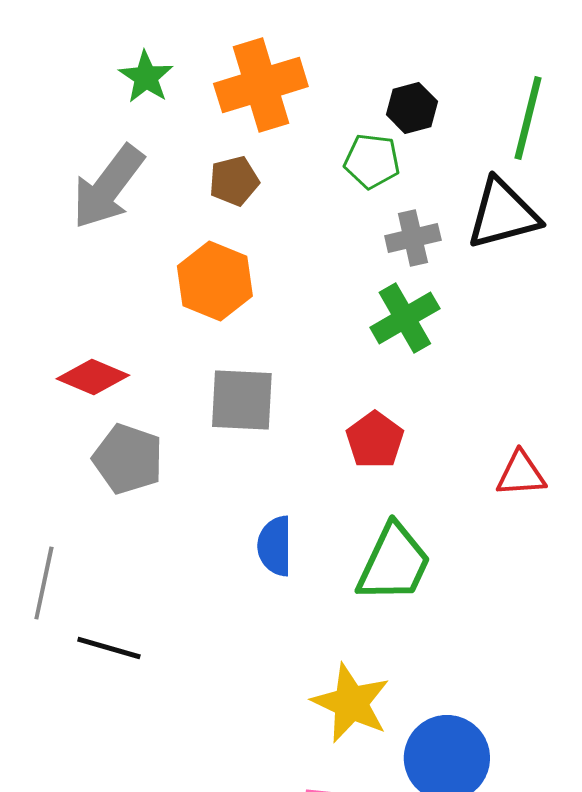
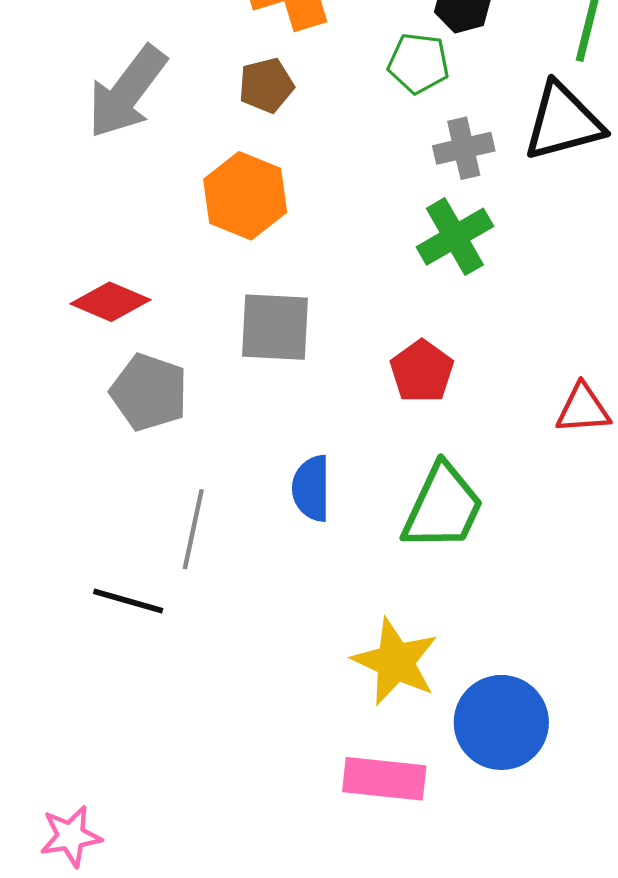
gray line: (44, 583) -> (193, 529), moved

